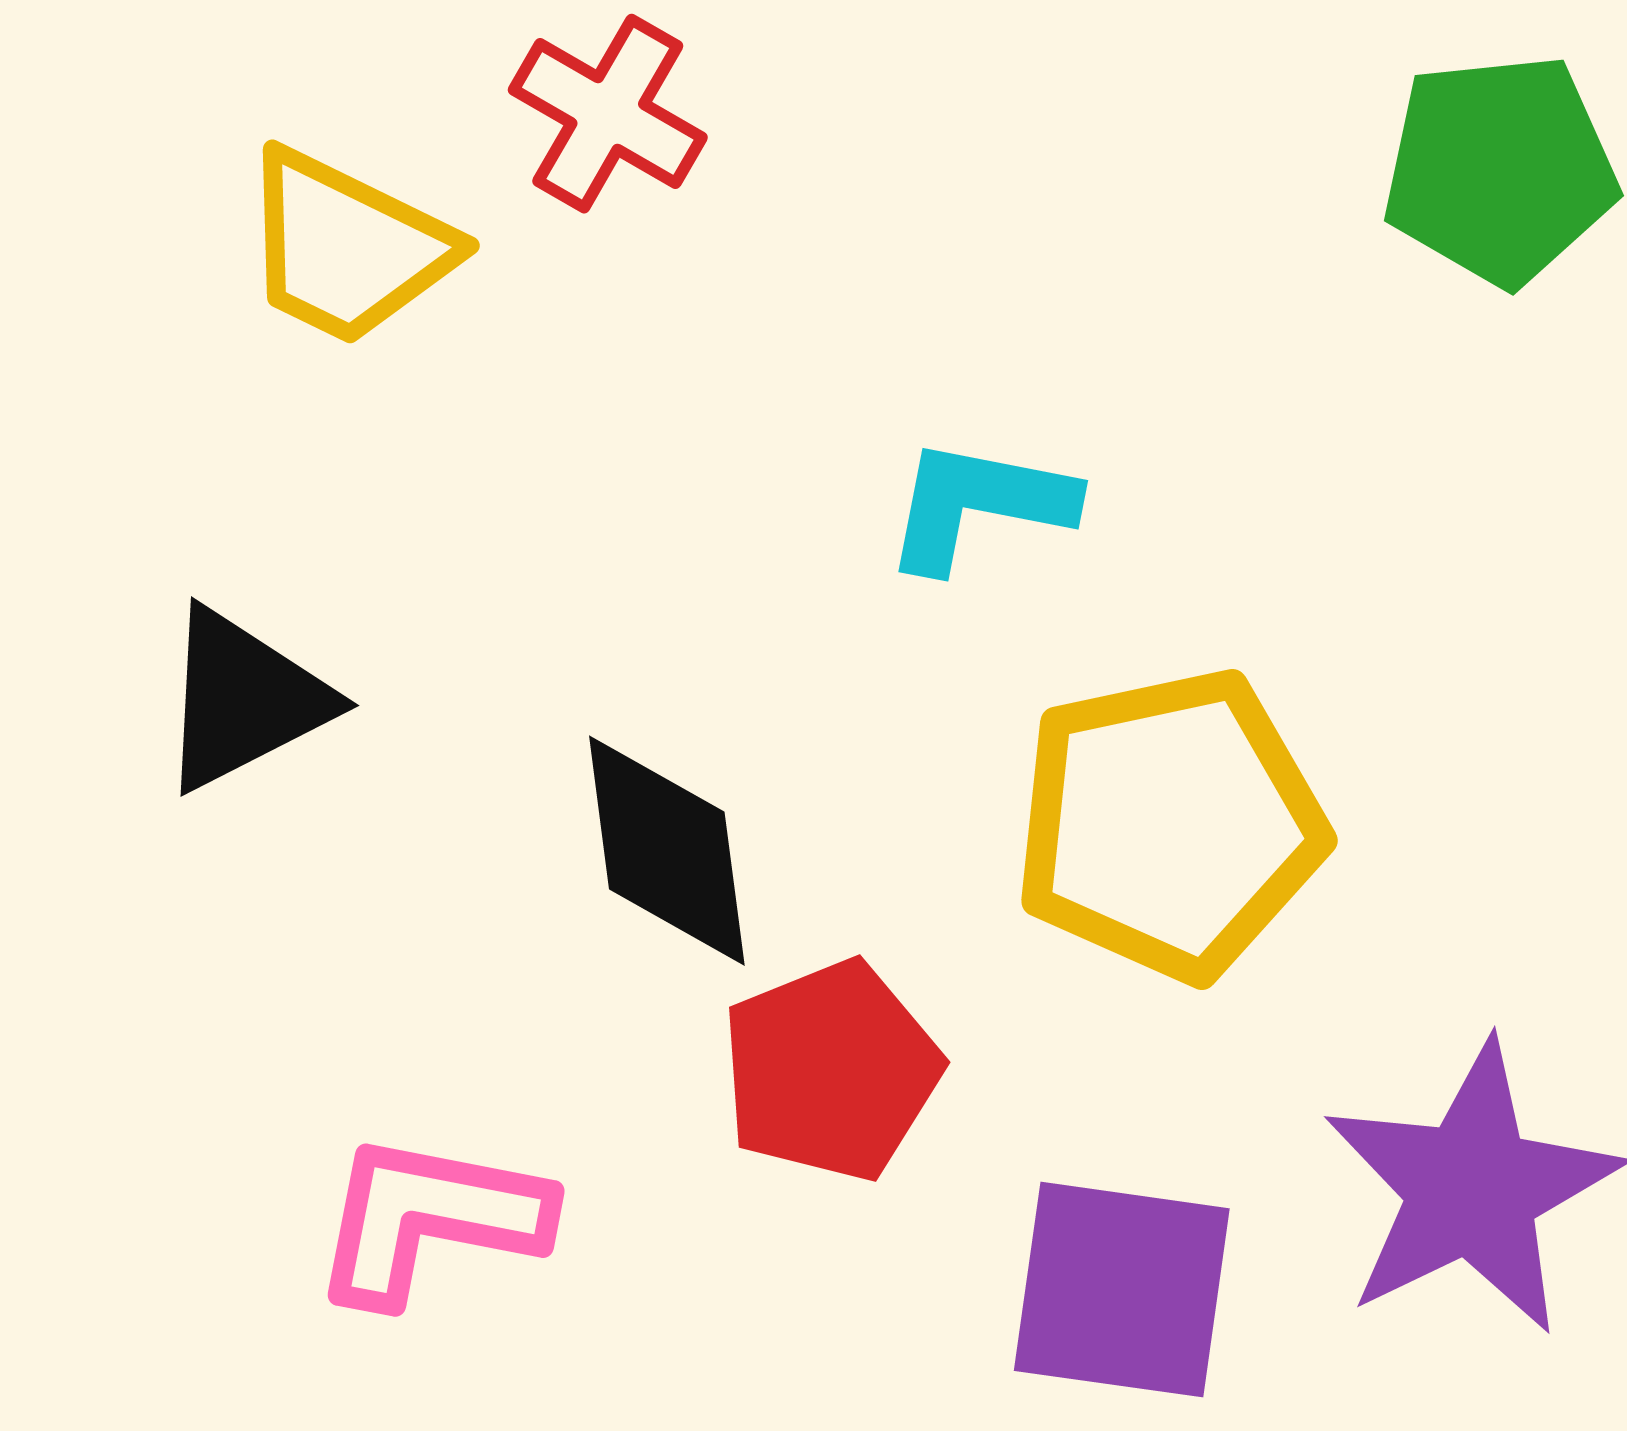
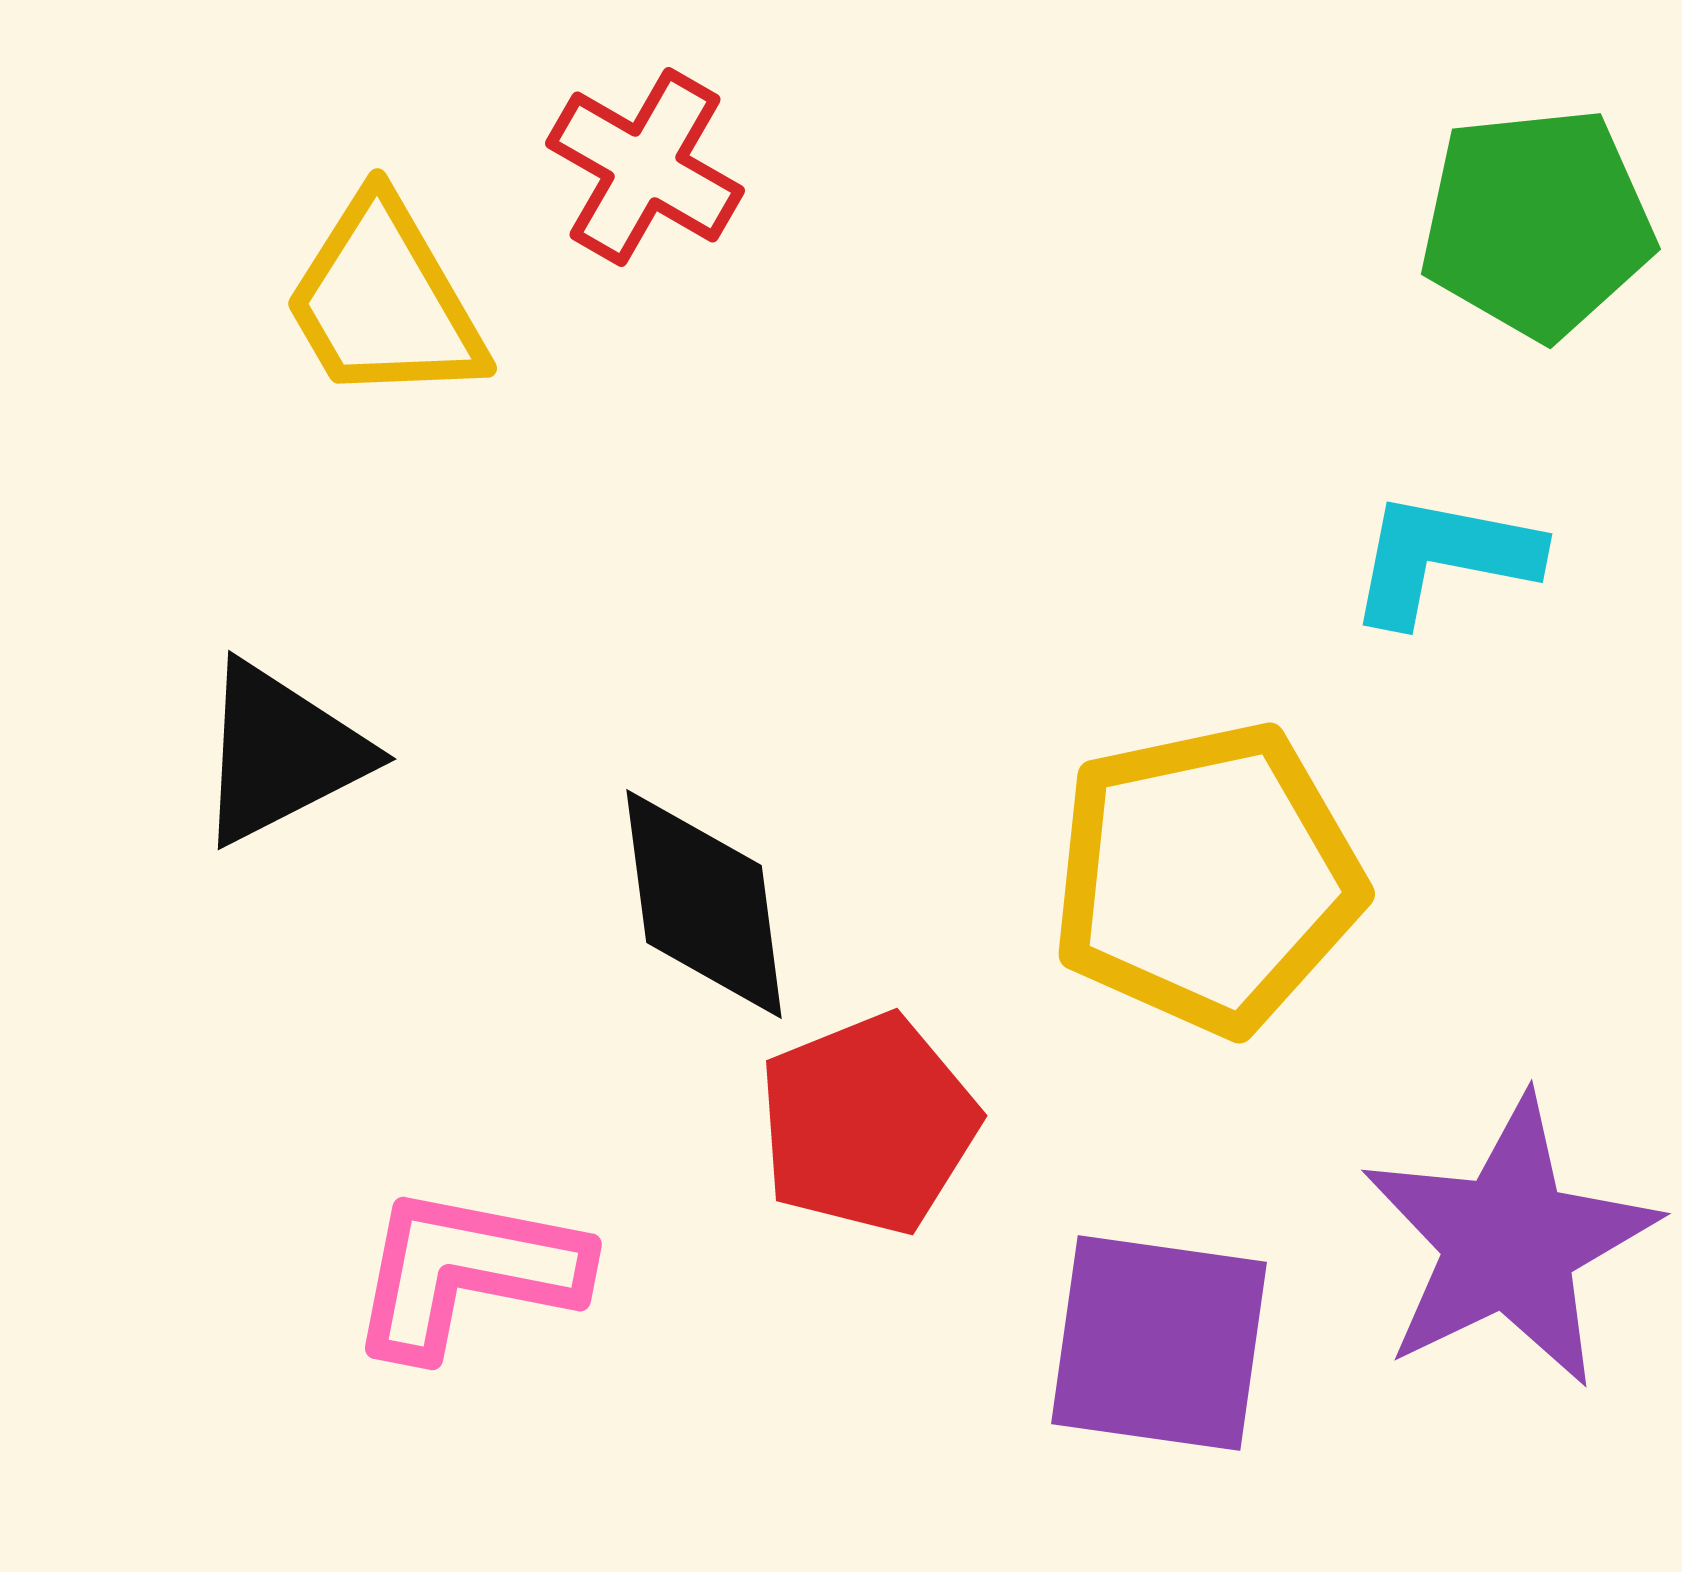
yellow trapezoid: (347, 248) -> (384, 301), turned 34
cyan L-shape: (979, 505) -> (1443, 558), moved

